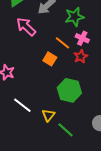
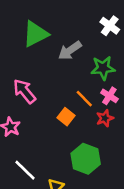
pink arrow: (26, 27) -> (24, 91), moved

